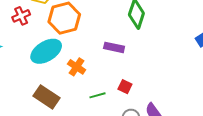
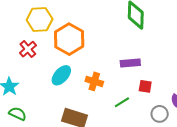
purple rectangle: (114, 47) -> (130, 63), moved
cyan ellipse: (46, 51) -> (61, 75), size x0.7

